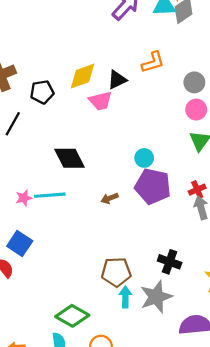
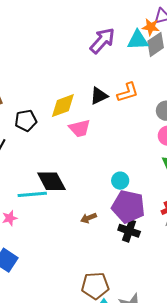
black triangle: (117, 80) -> (99, 96), moved
cyan line: (50, 195) -> (32, 194), moved
black cross: (170, 262) -> (129, 231), moved

